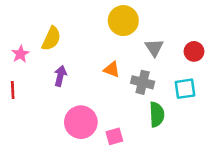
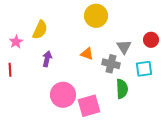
gray triangle: (154, 48) -> (124, 47), moved
pink square: (114, 136) -> (89, 106), size x1.6

